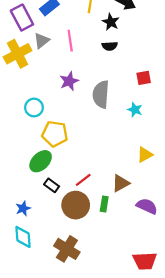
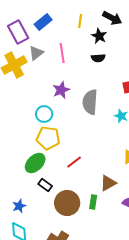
cyan circle: (34, 107) -> (44, 114), moved
red line: (83, 180) -> (74, 162), moved

